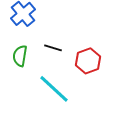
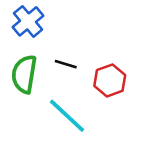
green semicircle: (20, 56) -> (24, 74), size x1.4

